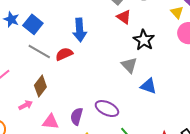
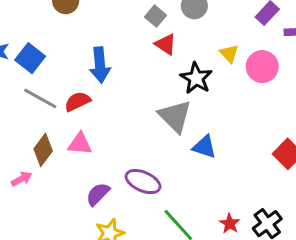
yellow triangle: (177, 12) -> (229, 54), moved
gray triangle: (129, 65) -> (175, 116), size x1.4
purple semicircle: (77, 116) -> (98, 194), turned 30
pink triangle: (51, 122) -> (80, 144), moved

